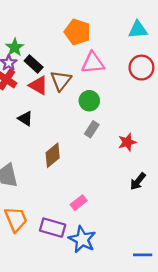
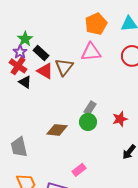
orange pentagon: (77, 32) -> (96, 24), moved, turned 30
green circle: (89, 101) -> (88, 122), moved
black triangle: (25, 119) -> (25, 82), moved
brown diamond: (53, 155) -> (57, 130), turned 45

